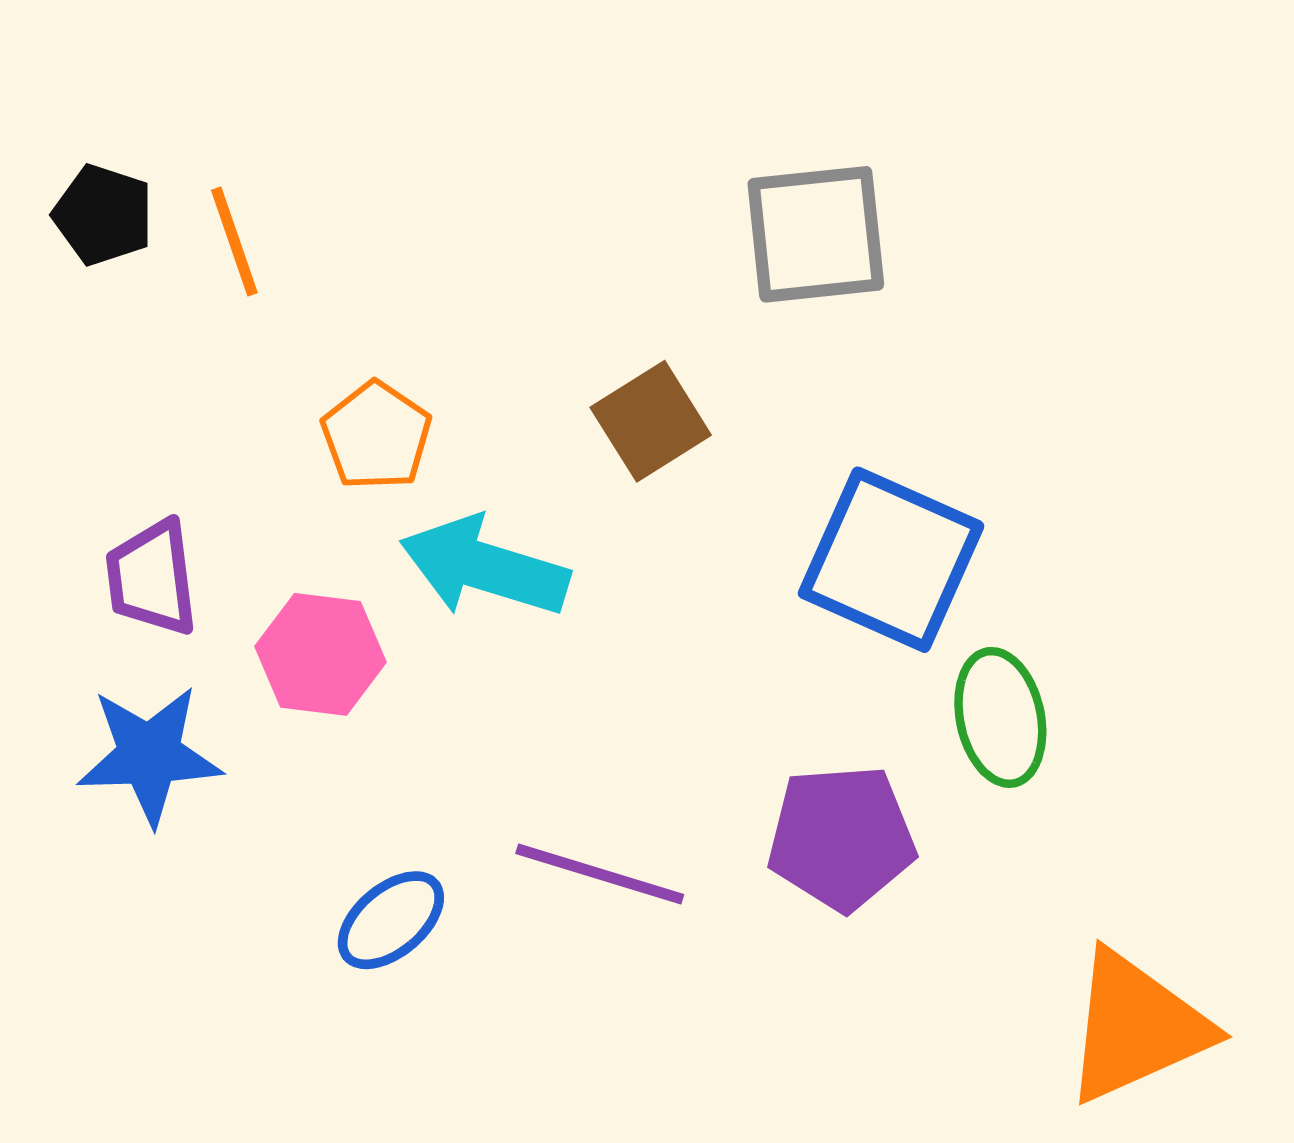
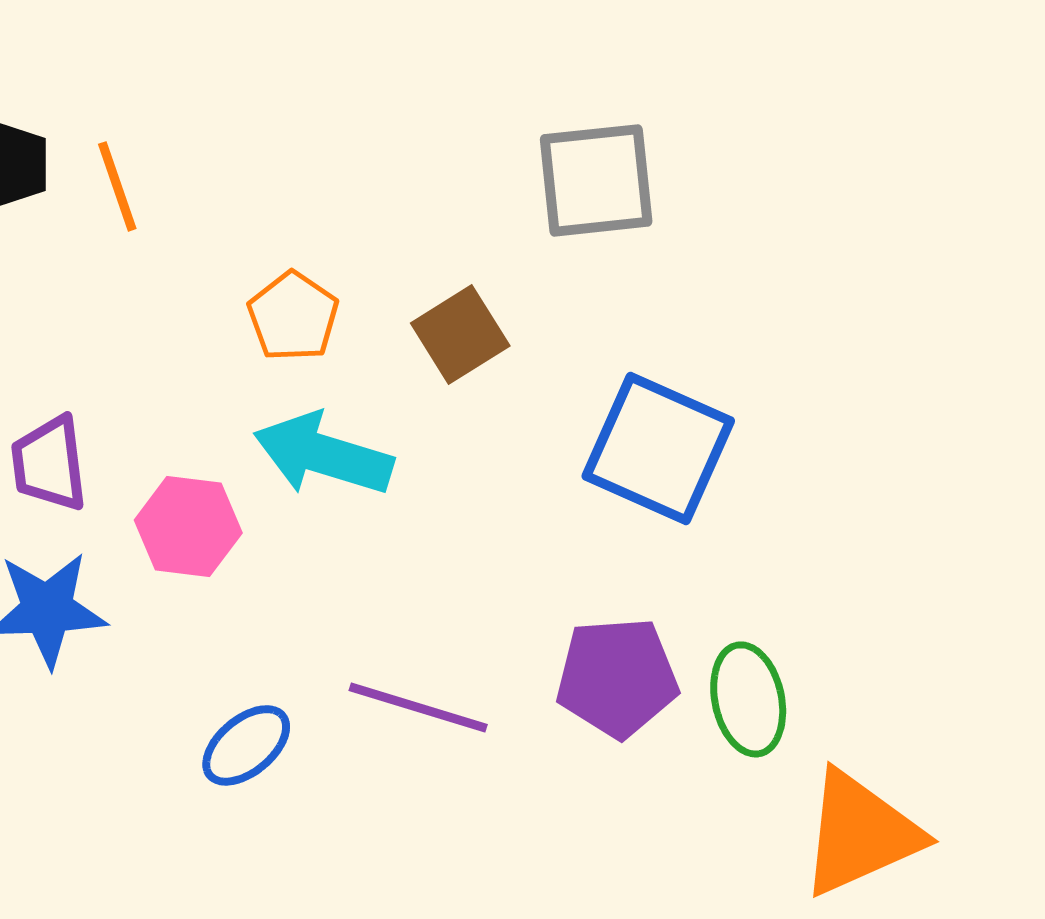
orange pentagon: (376, 436) -> (293, 316), moved
green ellipse: (1000, 717) -> (748, 699), moved

